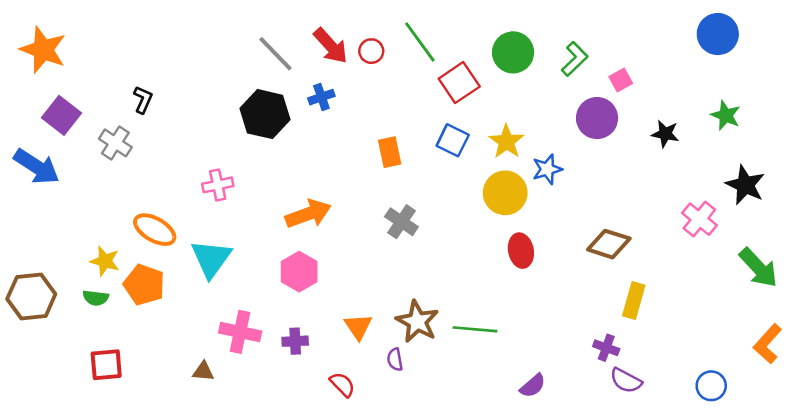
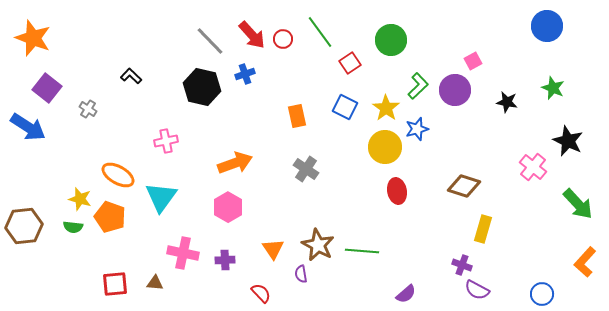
green L-shape: (575, 59) -> (418, 86), moved
red square: (459, 83) -> (350, 63), size x0.7
black L-shape: (143, 100) -> (131, 76), moved, turned -70
gray cross: (115, 143) -> (88, 109), size x0.7
red square: (106, 365) -> (115, 284), moved

